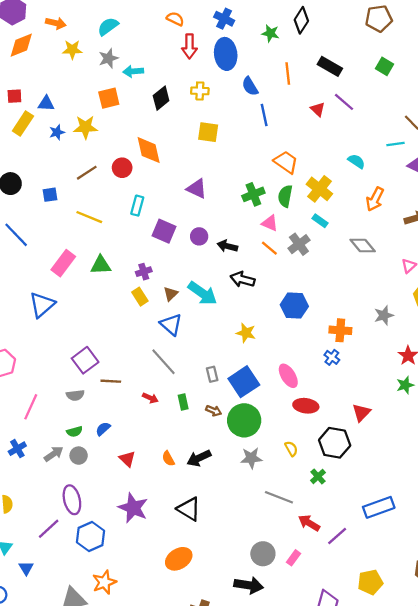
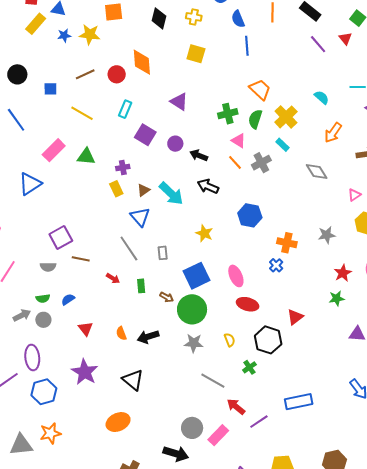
black diamond: (161, 98) -> (159, 18), turned -45
red triangle: (318, 109) -> (345, 38), moved
gray rectangle: (212, 374) -> (163, 253), moved
pink rectangle: (294, 558) -> (218, 435), size x1.5

